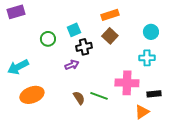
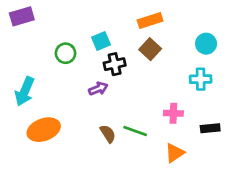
cyan arrow: (18, 67) -> (25, 91), turned -40
pink cross: (127, 83) -> (173, 113), size x0.6
orange triangle: (142, 112) -> (175, 153), moved

